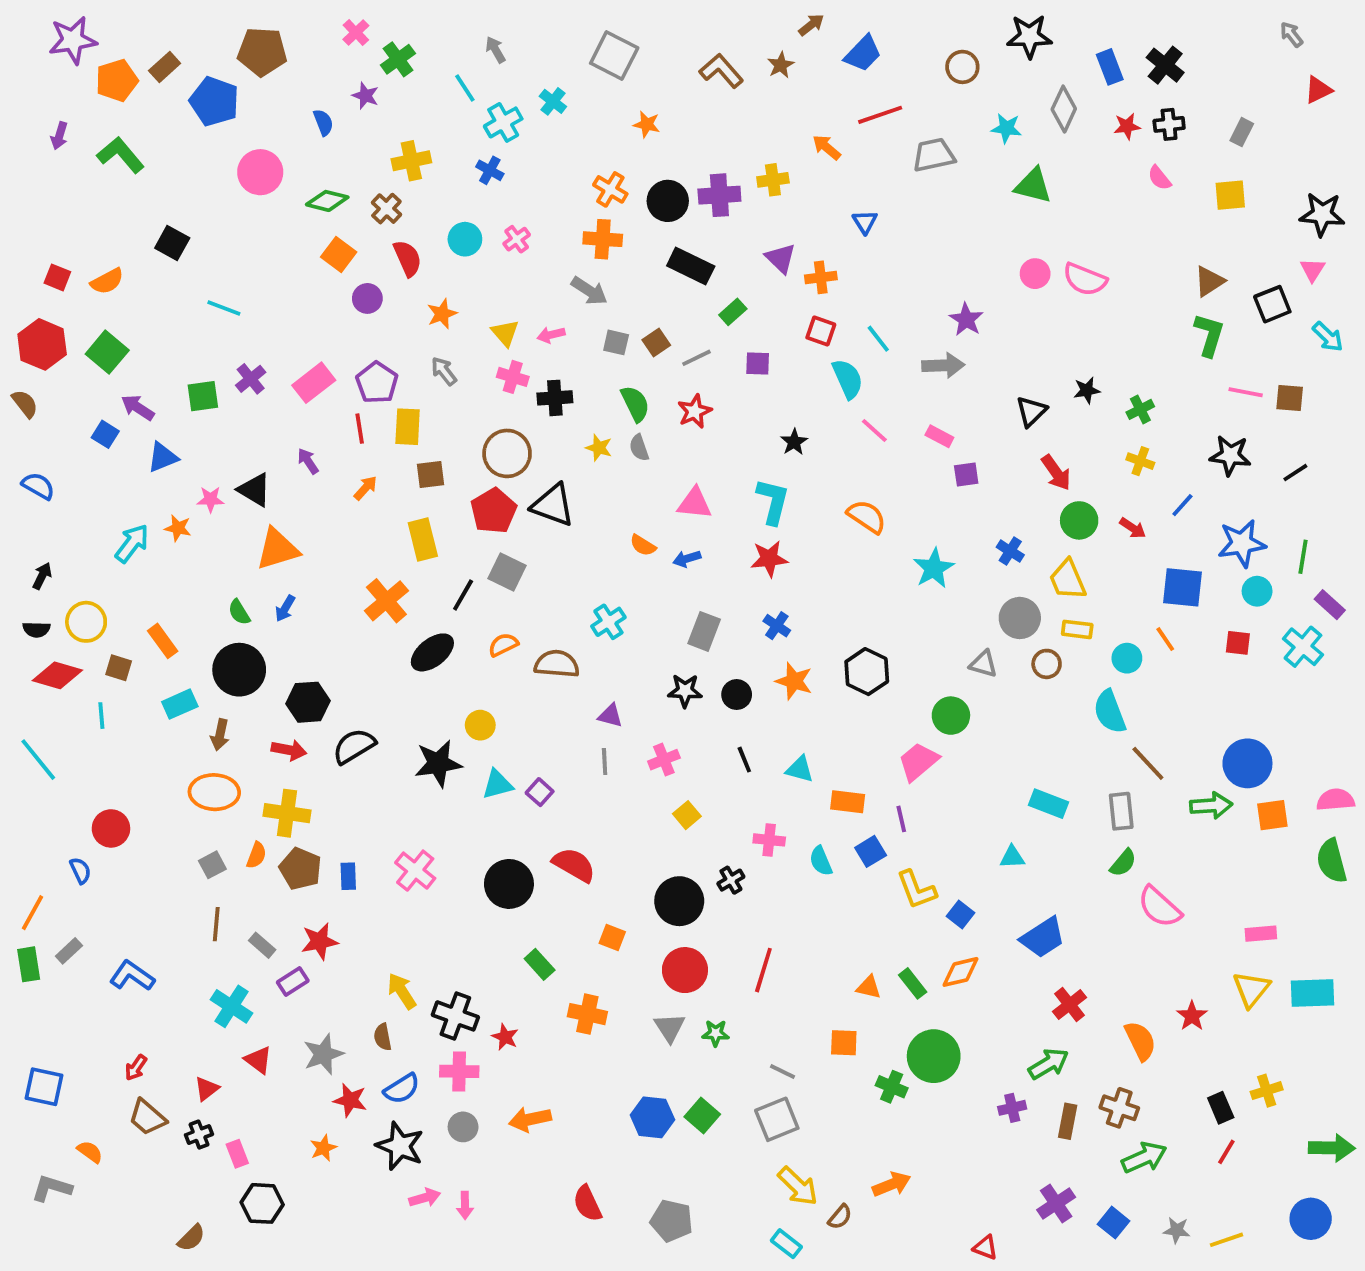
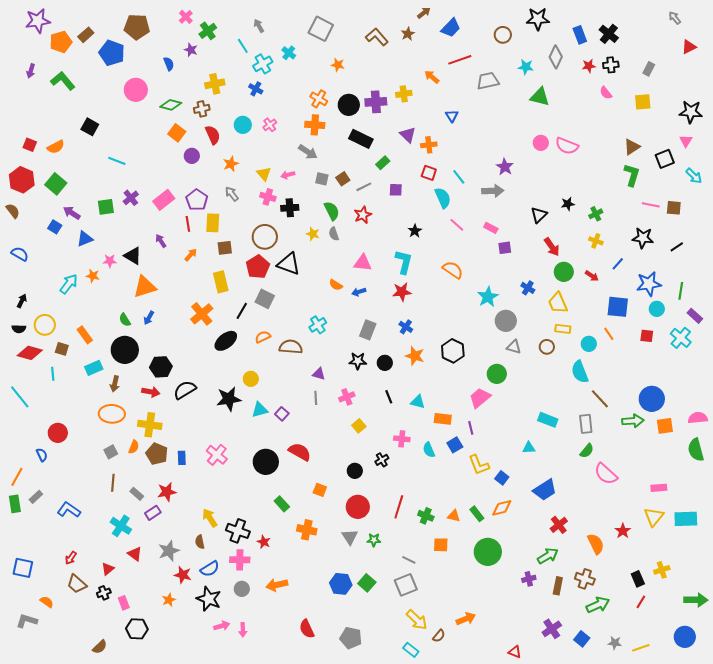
brown cross: (386, 209) -> (202, 109), turned 35
gray circle: (1020, 618) -> (506, 321), moved
black circle: (679, 901) -> (355, 471), size x0.6
green cross: (892, 1087) -> (426, 516), moved

